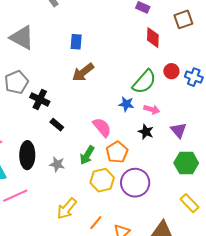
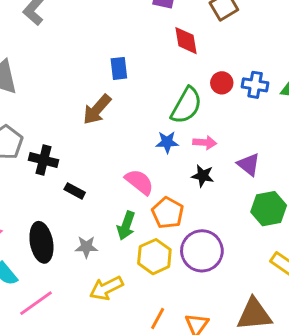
blue rectangle: (76, 42) -> (119, 68), moved
yellow arrow: (67, 209) -> (106, 288), moved, turned 35

